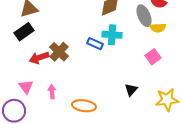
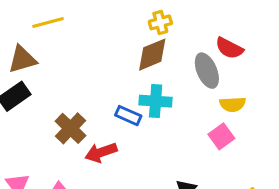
yellow semicircle: (158, 28) -> (233, 104), moved
red arrow: (39, 58) -> (101, 152), moved

